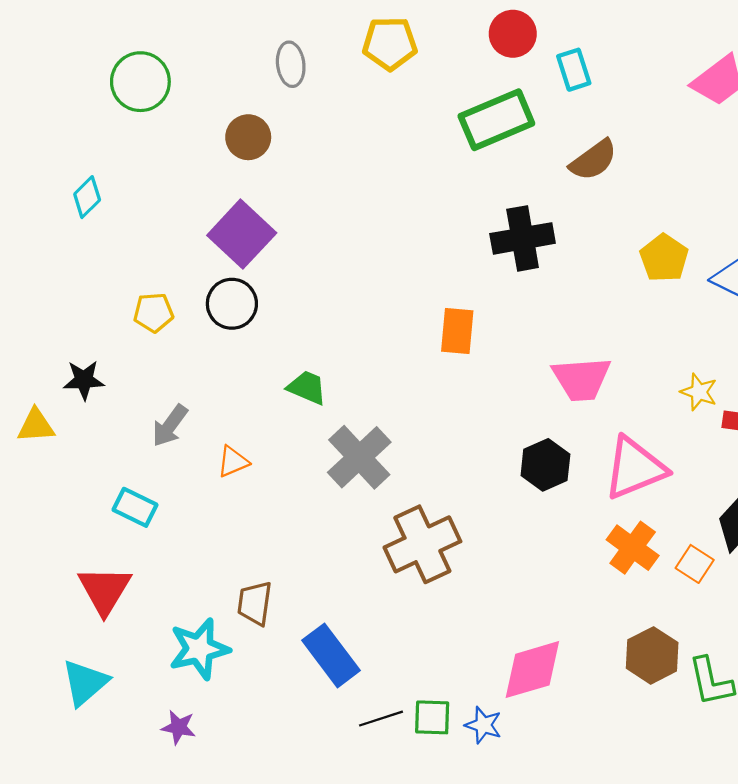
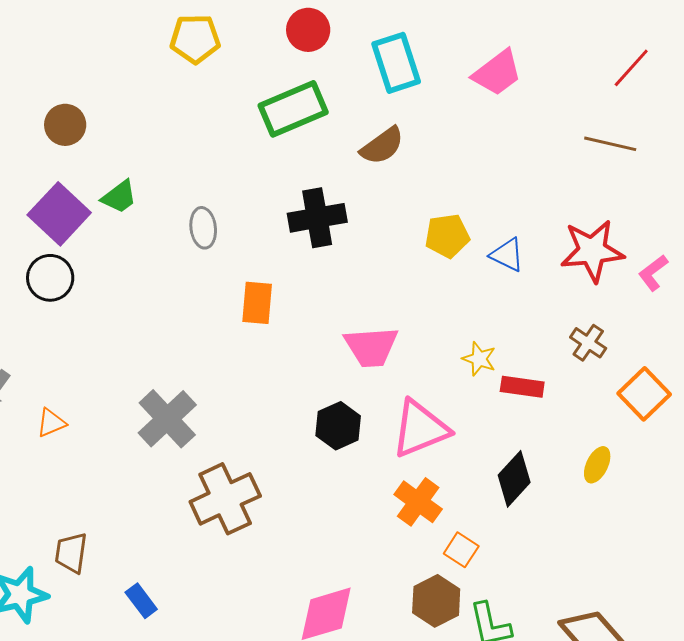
gray ellipse: (291, 64) -> (203, 228), moved
cyan rectangle: (574, 70) -> (396, 63), moved, size x1.5
yellow pentagon: (664, 258) -> (447, 236), turned 30
green trapezoid: (307, 388) -> (119, 197), moved, turned 120
orange square: (695, 564) -> (461, 550), moved
blue rectangle: (331, 655) -> (141, 601), size x0.6

